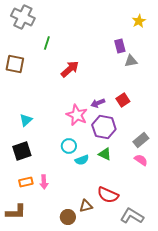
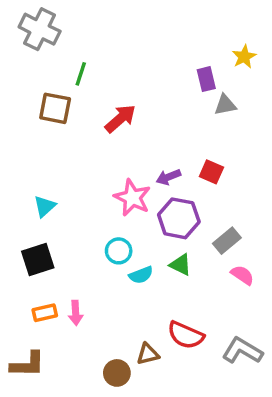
yellow star: (139, 21) -> (244, 57), moved
brown square: (15, 64) -> (55, 108), moved
red square: (123, 100) -> (211, 172), turned -32
gray rectangle: (141, 140) -> (227, 241), moved
gray L-shape: (132, 216) -> (242, 351), moved

